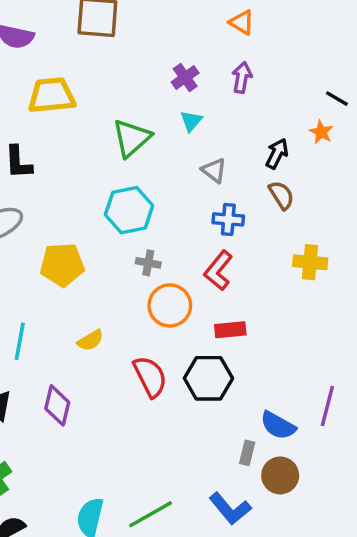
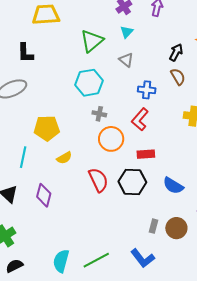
gray triangle: (214, 170) -> (126, 60), moved
yellow pentagon: (62, 265) -> (47, 128), moved
blue semicircle: (278, 425) -> (173, 186), moved
brown circle: (280, 475) -> (176, 228), moved

